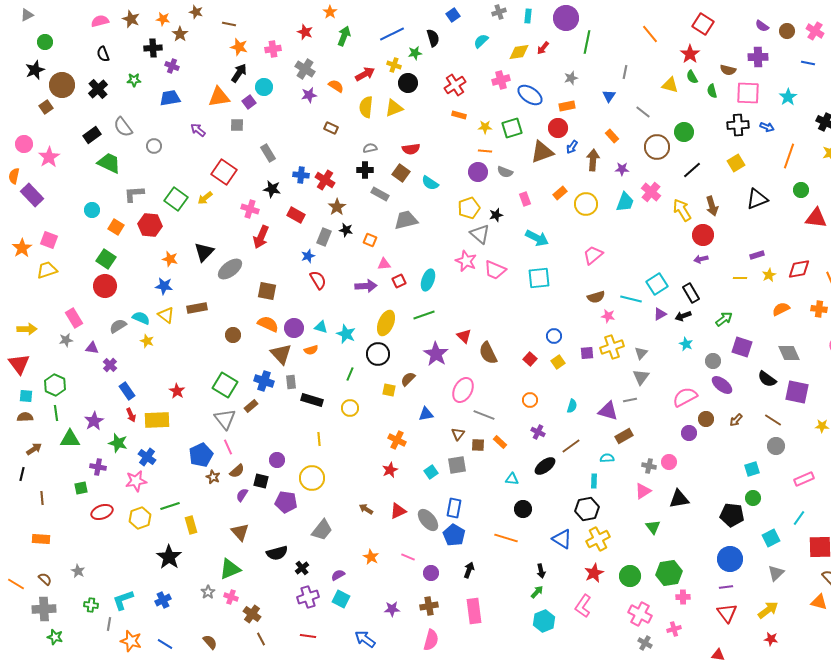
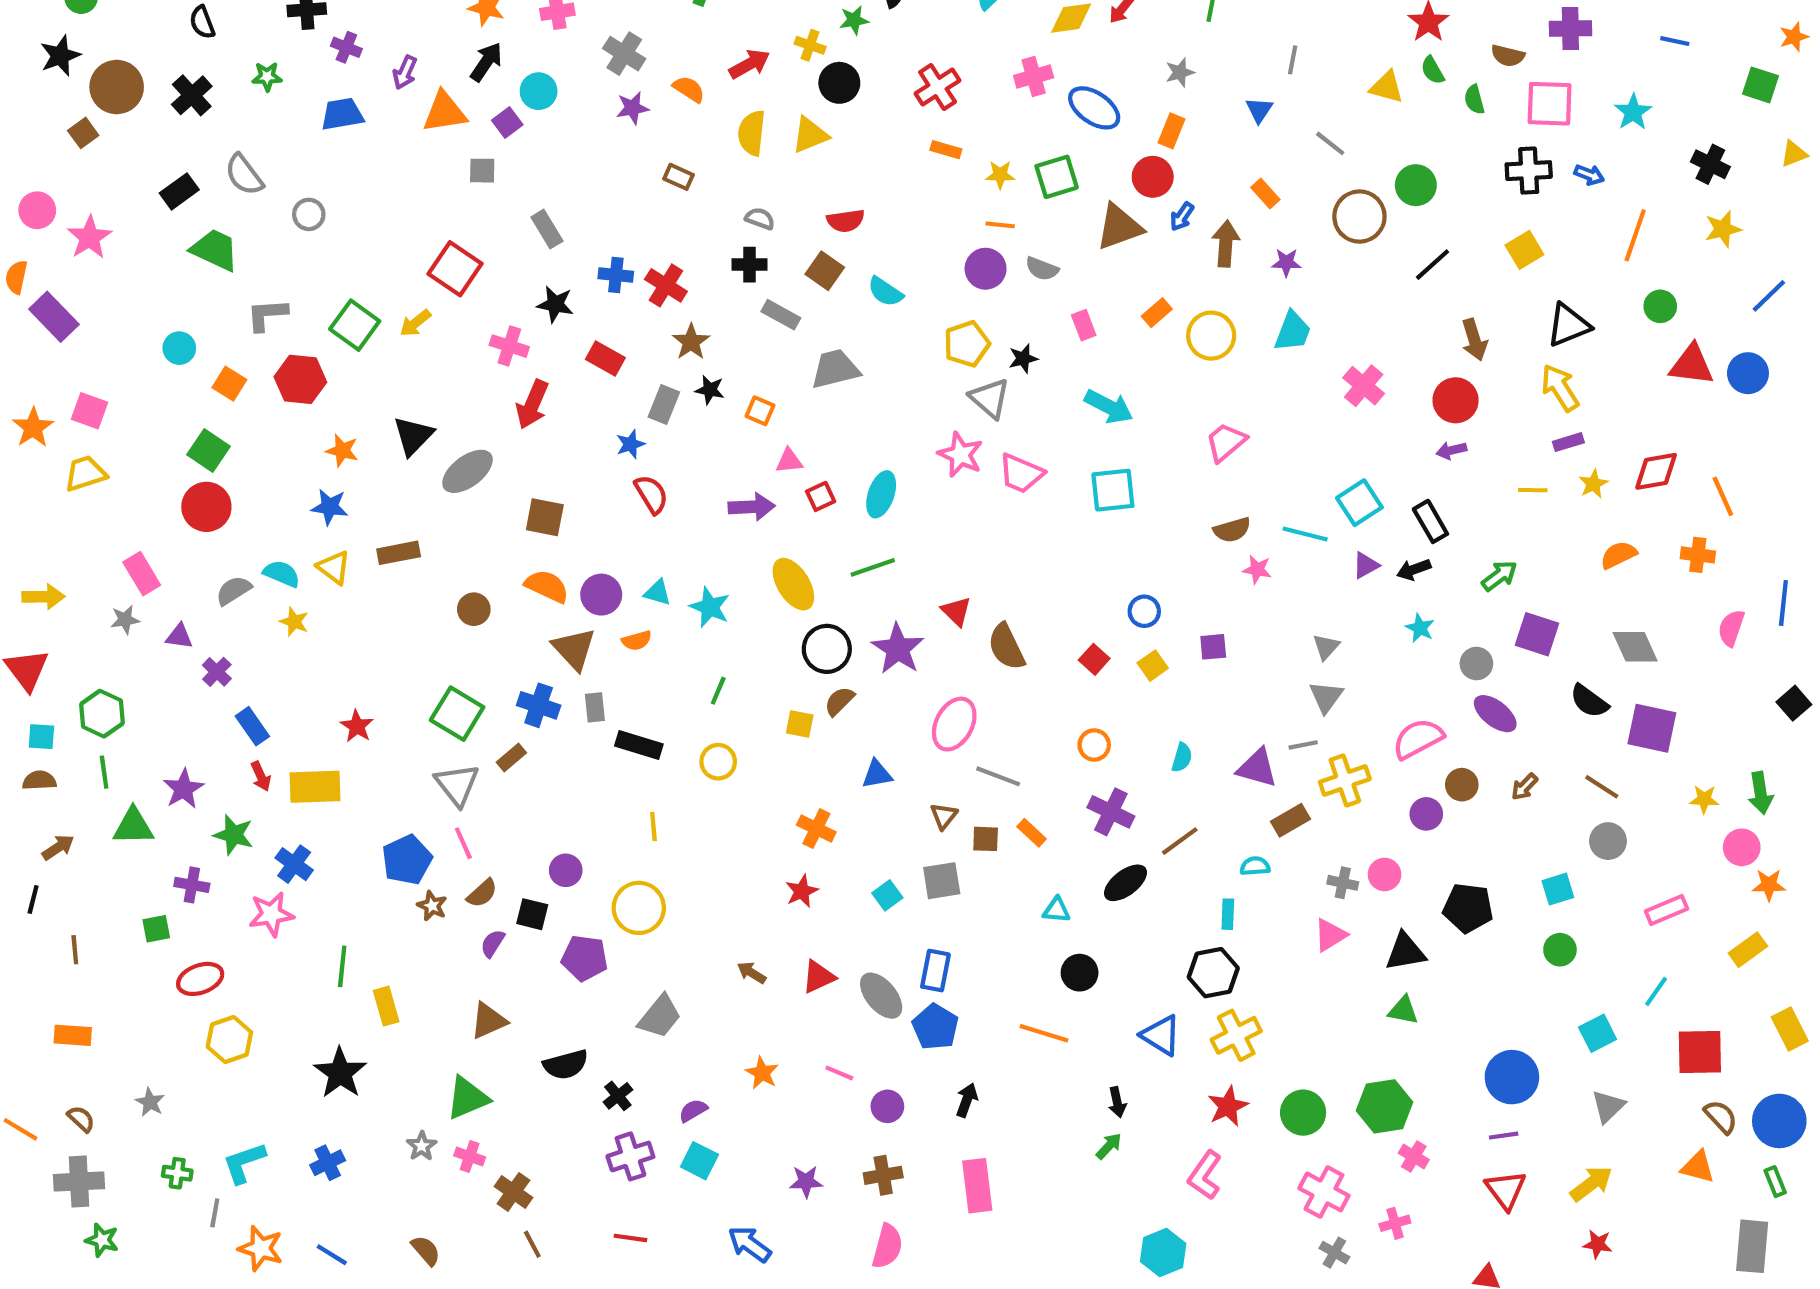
orange rectangle: (567, 106) -> (1171, 131), turned -56
purple arrow: (198, 130) -> (405, 72), moved, turned -105
gray semicircle: (370, 148) -> (760, 219), turned 32
pink cross: (651, 192) -> (1364, 386), moved
yellow arrow: (682, 210) -> (1560, 388), moved
yellow ellipse: (386, 323) -> (793, 584), turned -55
yellow cross: (612, 347) -> (1345, 780), moved
black circle: (378, 354) -> (827, 649), moved
purple cross: (538, 432) -> (1111, 812), size x1.5
green line: (170, 506) -> (342, 966), turned -66
black pentagon: (732, 515) -> (1468, 908), moved
yellow hexagon: (140, 518) -> (229, 1039), moved
green triangle: (653, 527) -> (1403, 1010), moved, turned -42
brown triangle: (240, 532) -> (488, 1021), turned 48
pink cross: (683, 597) -> (1414, 1156), turned 32
cyan hexagon: (544, 621) -> (1163, 1253), moved

